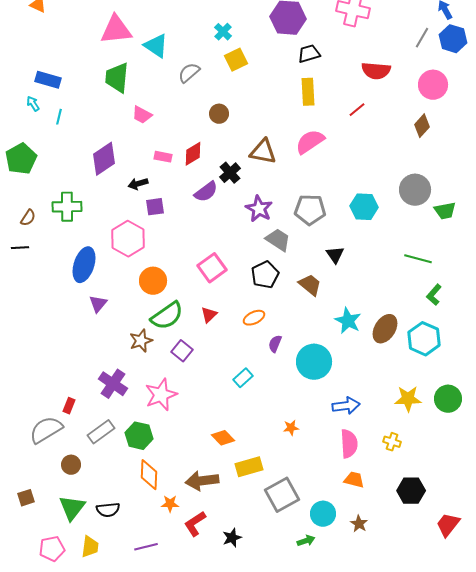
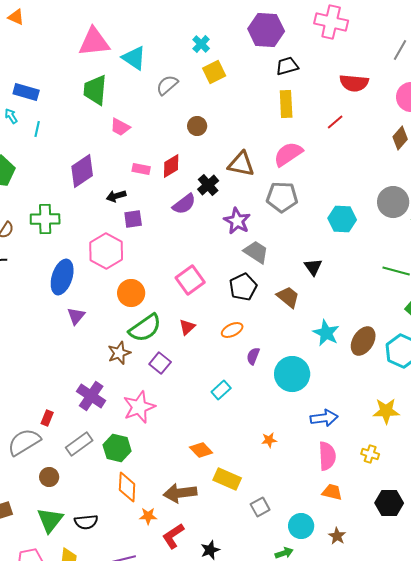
gray pentagon: (310, 210) -> (282, 197), moved
yellow rectangle: (249, 467) -> (227, 479), turned 40
gray square: (282, 495) -> (260, 507), size x0.6

